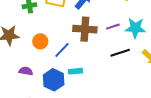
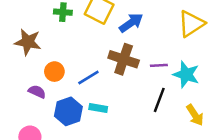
orange circle: (40, 41) -> (54, 72), moved
black line: (120, 53) -> (159, 100), turned -66

